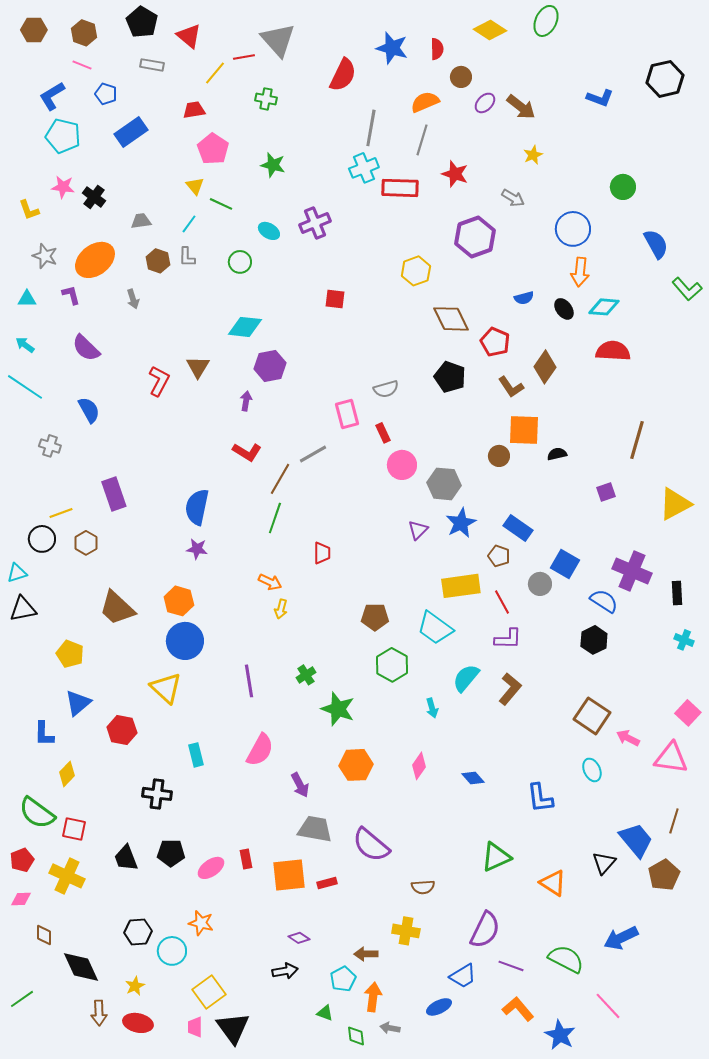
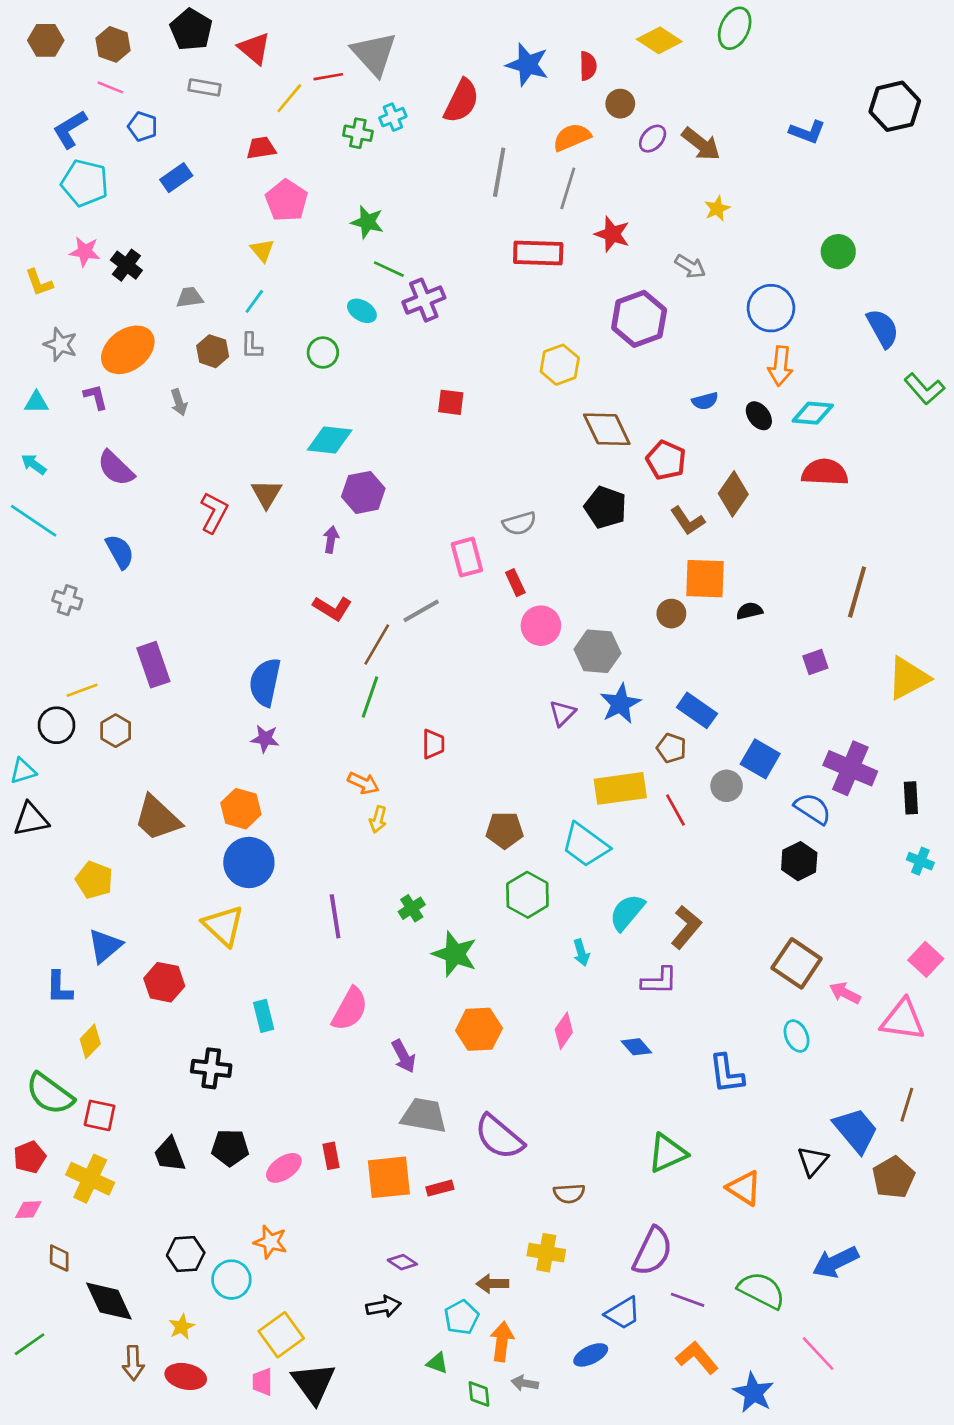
blue rectangle: (131, 132) -> (176, 178), size x0.7
cyan cross: (364, 168) -> (393, 117), moved, size x0.7
green line: (221, 204) -> (389, 269), moved
purple L-shape: (508, 639) -> (659, 981), moved

